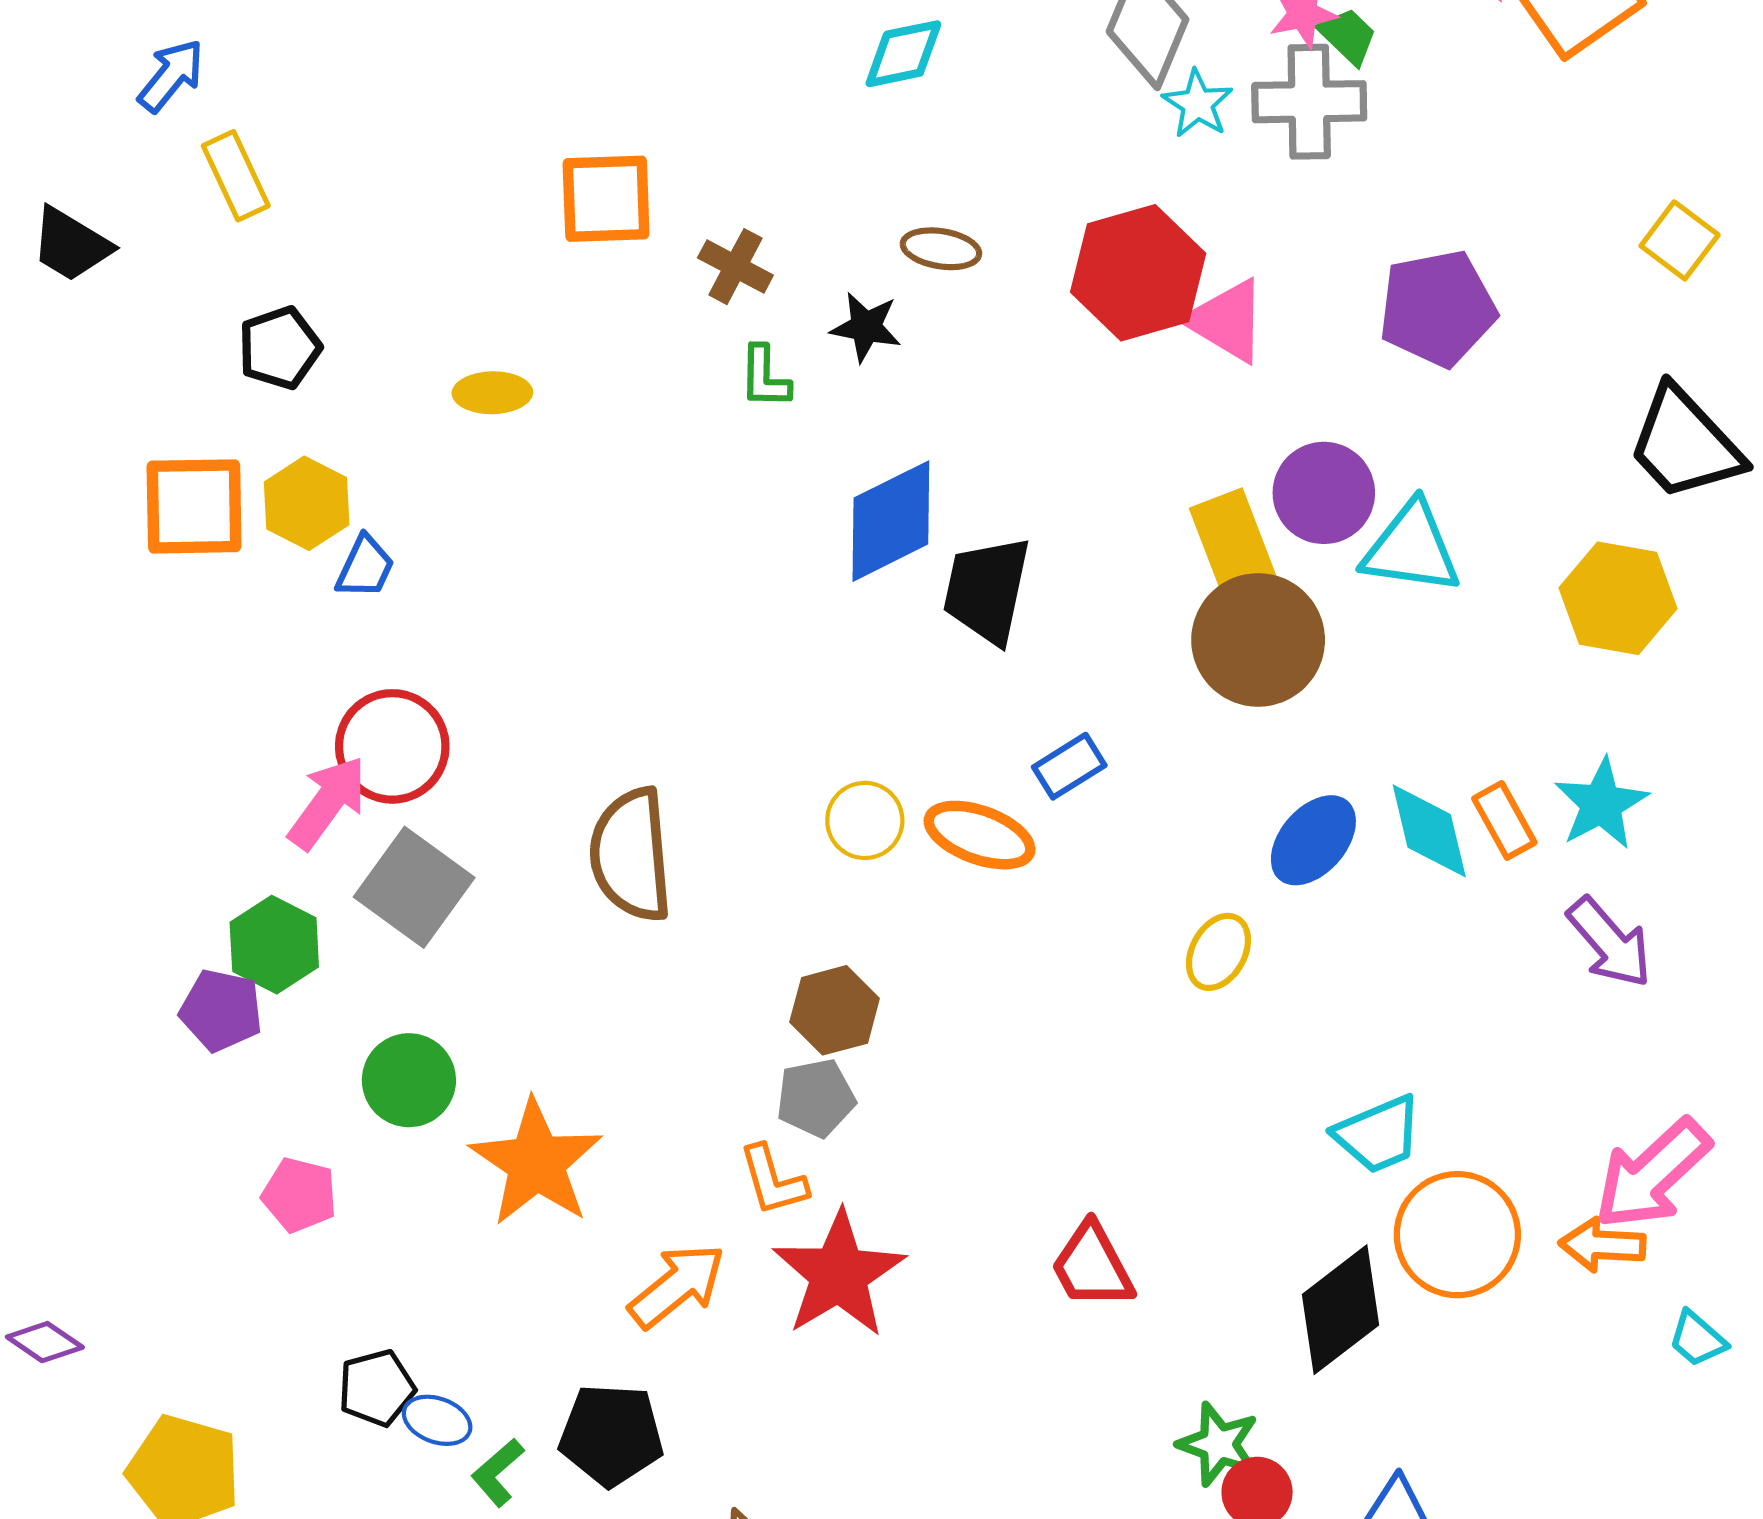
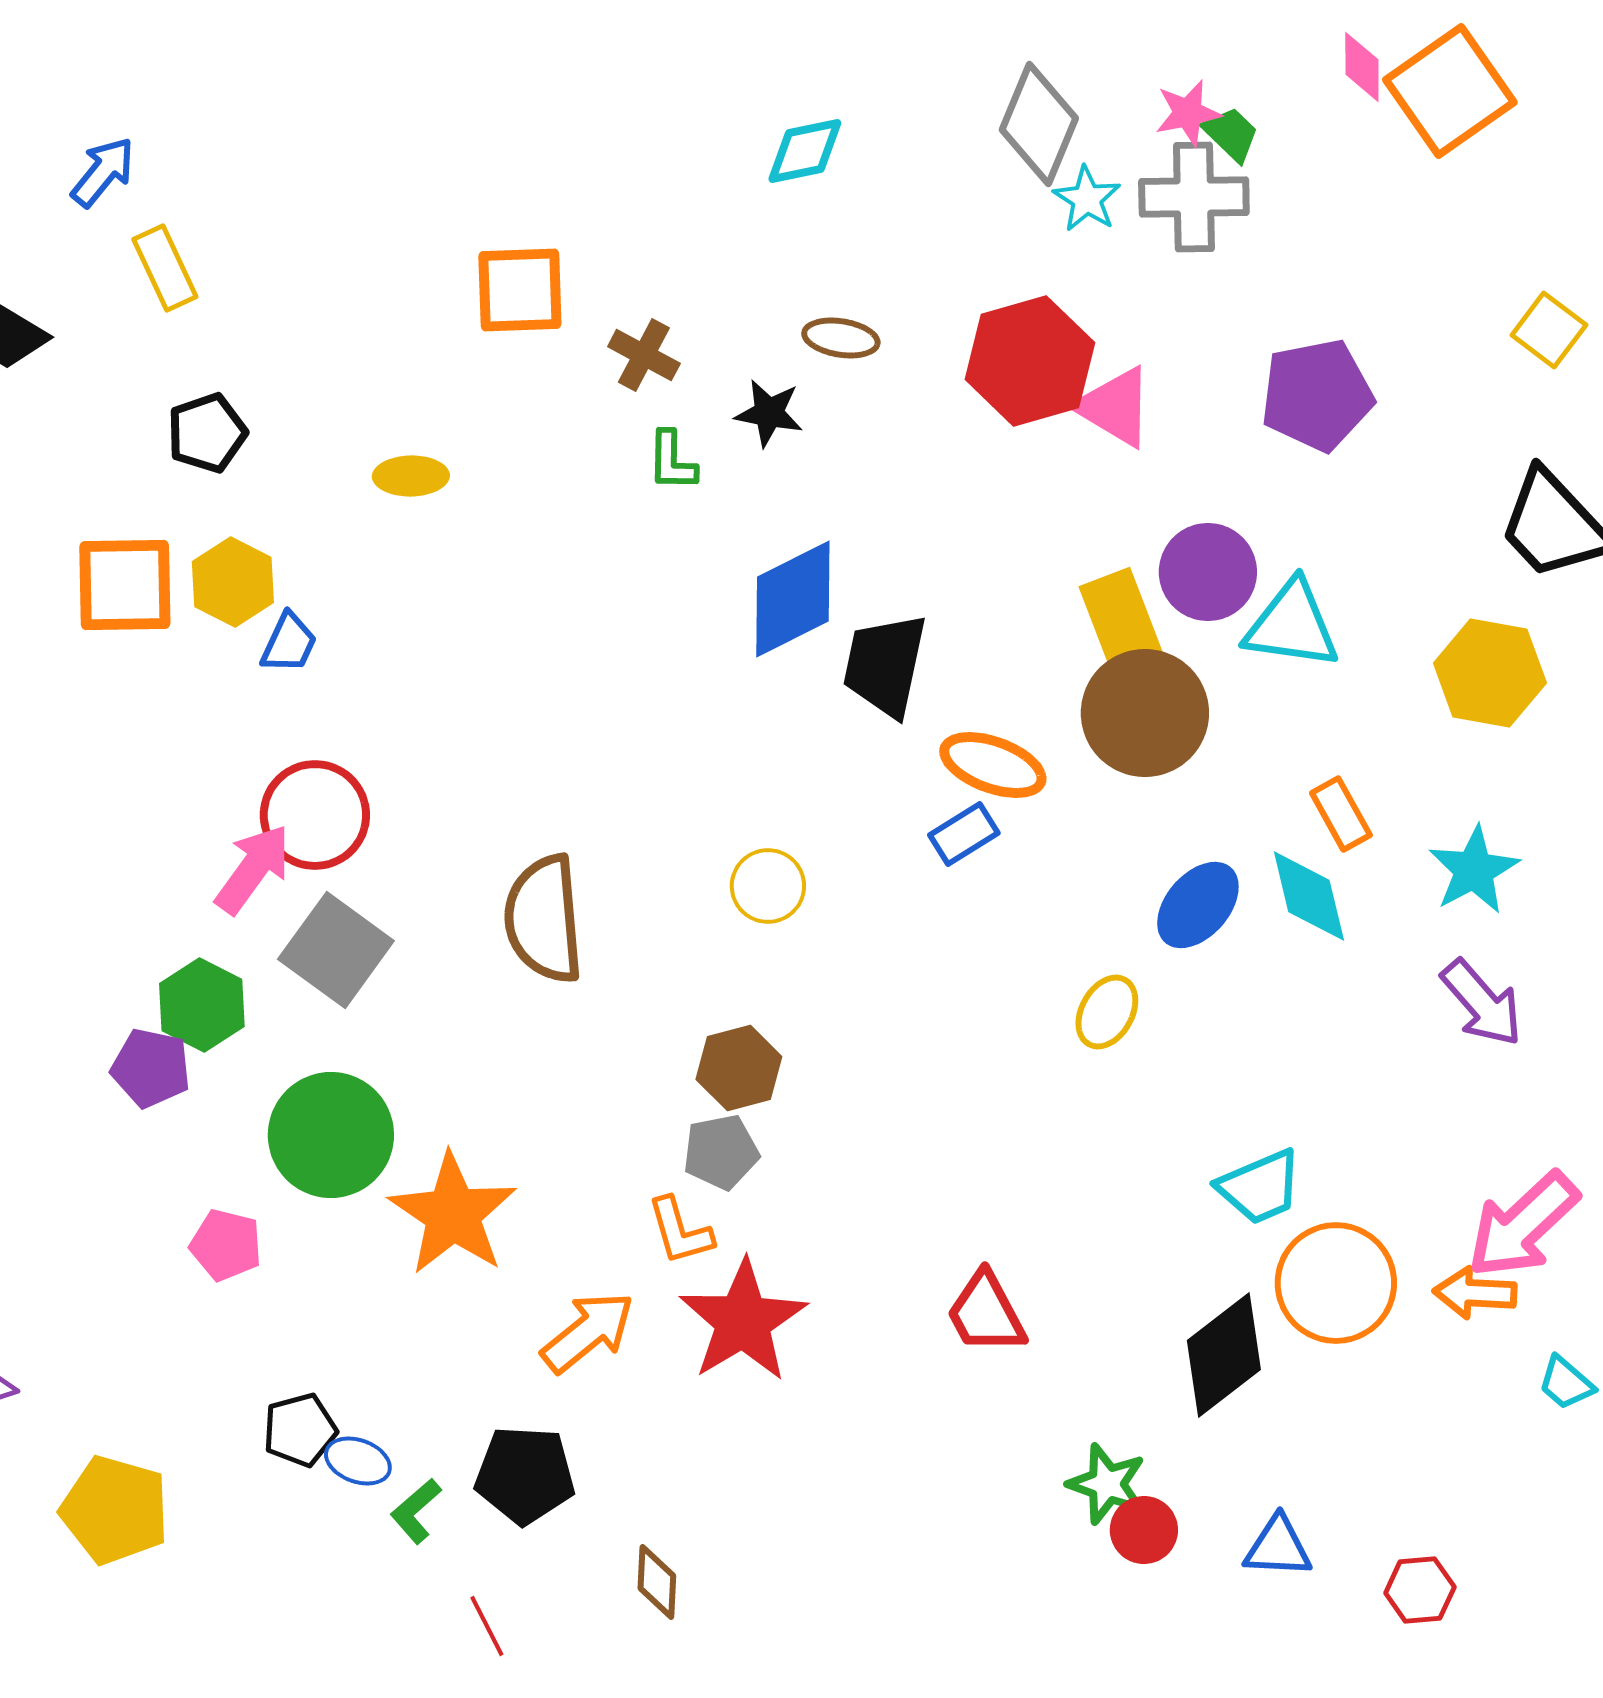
orange rectangle: (1504, 820) -> (1341, 814), moved
orange ellipse: (980, 835) -> (993, 765), moved
green circle: (409, 1080) -> (331, 1135), size x1.4

